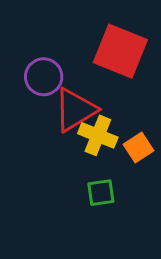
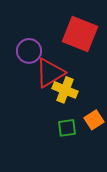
orange square: (138, 148) -> (94, 120), moved

